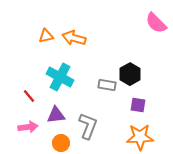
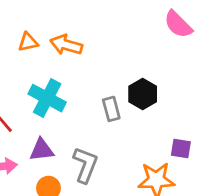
gray rectangle: (107, 85) -> (111, 109), turned 66
purple square: (138, 105) -> (181, 149), moved

